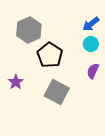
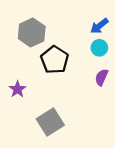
gray square: (57, 92) -> (50, 122), moved, turned 30

